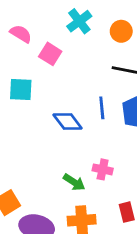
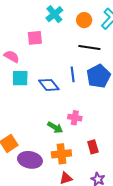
pink semicircle: (21, 34) -> (12, 56), moved
pink square: (50, 54) -> (35, 38), turned -35
cyan square: (21, 90) -> (20, 78), moved

